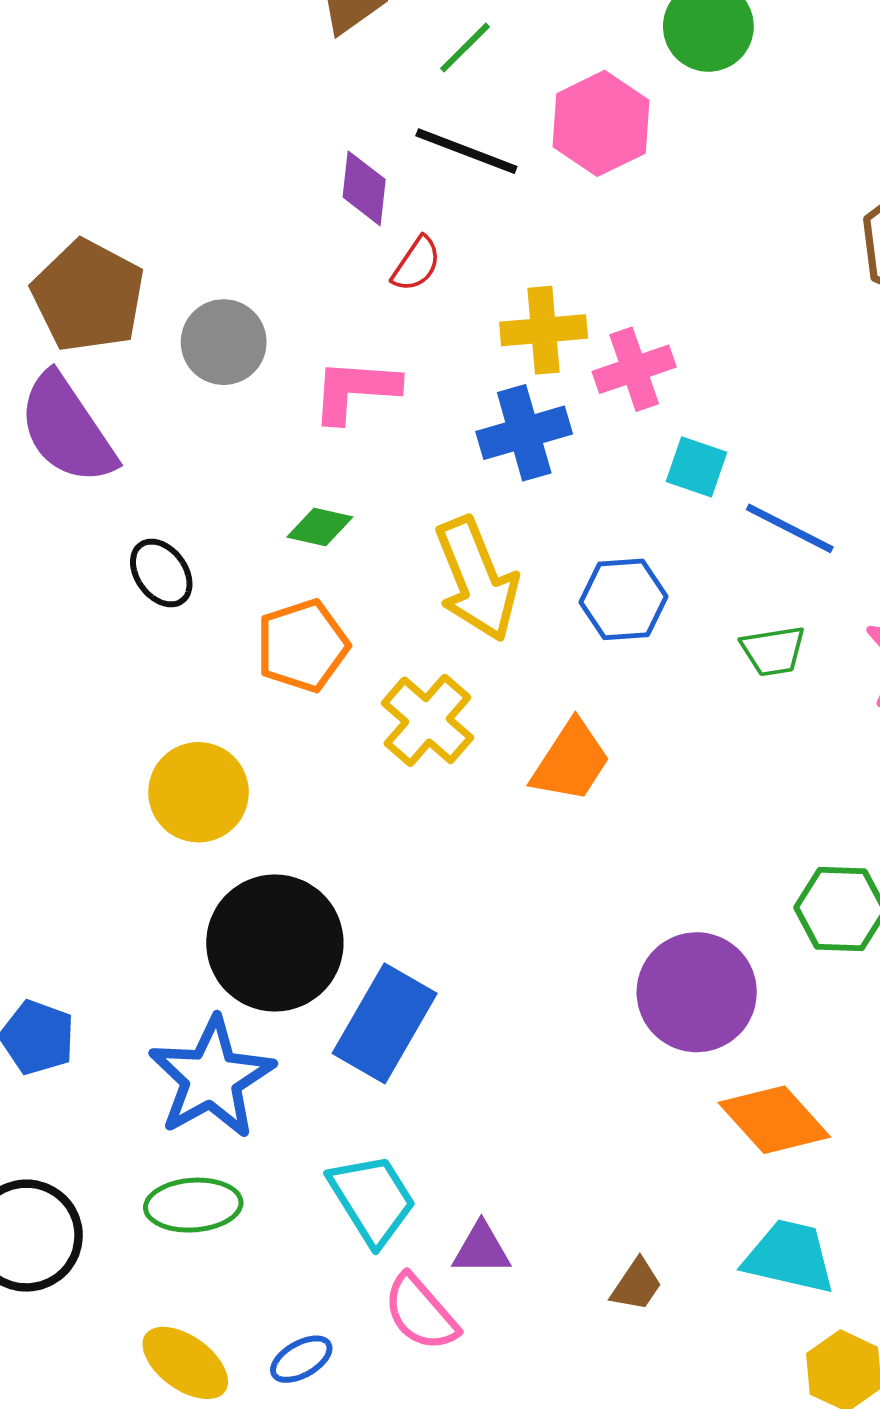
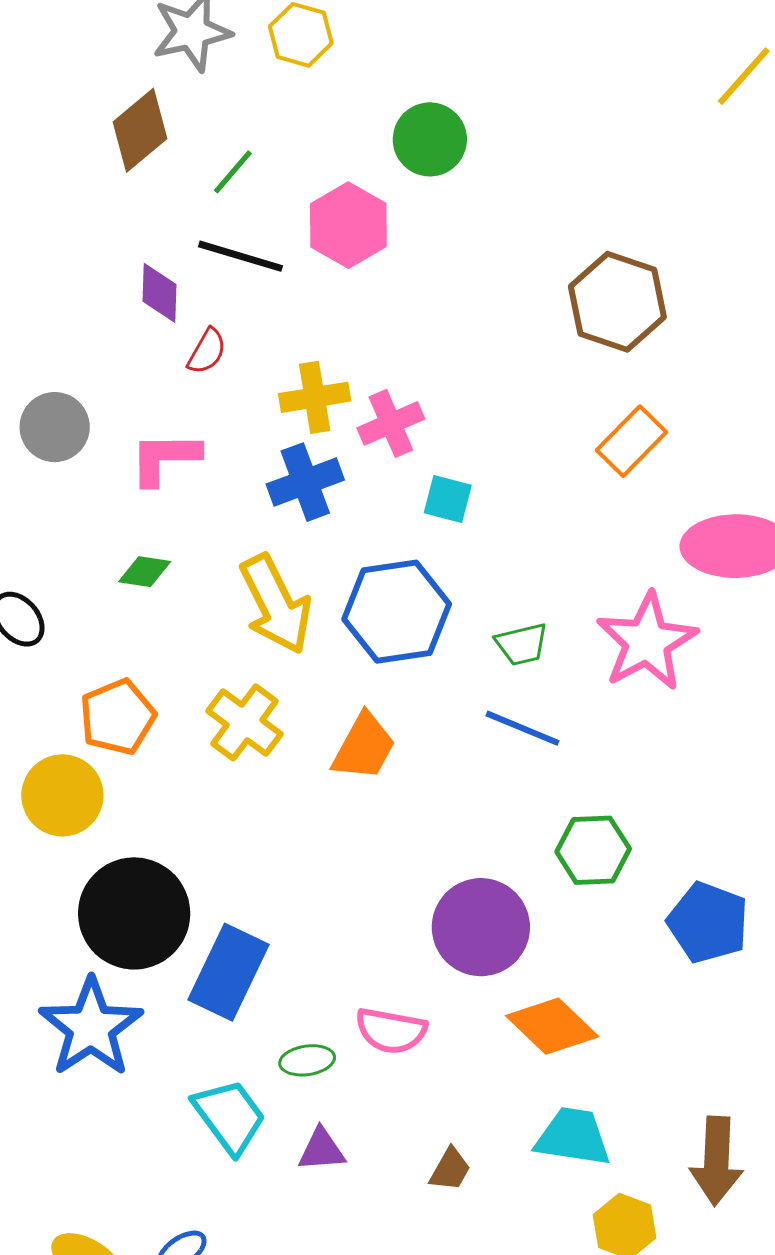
blue line: (790, 528) -> (522, 728), moved
blue hexagon: (624, 599) -> (397, 612), size x1.5
orange pentagon: (302, 646) -> (118, 717), moved
green ellipse: (193, 1205) -> (307, 1060), moved, size x0.7
pink semicircle: (421, 1313) -> (391, 1031), moved, turned -34

